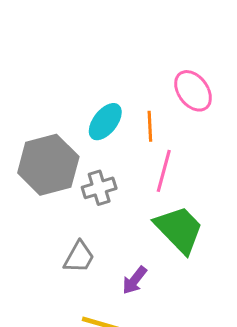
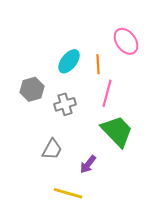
gray hexagon: (48, 165) -> (32, 89), size x0.6

